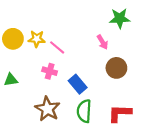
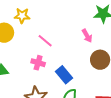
yellow star: (37, 39) -> (22, 16), moved

